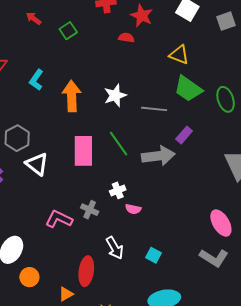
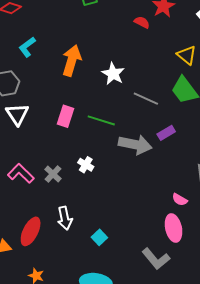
cyan L-shape: (36, 80) -> (27, 47), moved
white star: (115, 95) -> (113, 74), turned 30
green line: (119, 144) -> (101, 120), turned -56
pink rectangle: (83, 151) -> (66, 116), size x0.7
white cross: (118, 190) -> (86, 165), turned 35
pink semicircle: (133, 209) -> (180, 200), moved

